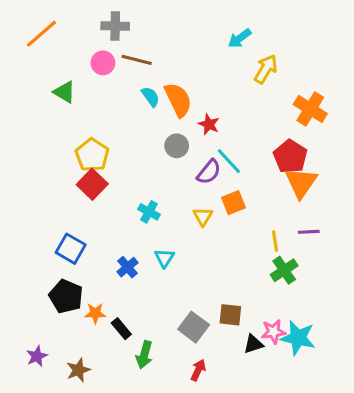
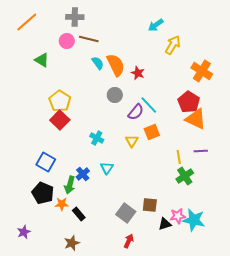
red star: (209, 124) -> (138, 73), moved
orange triangle: (301, 183) -> (196, 119), turned -40
green arrow: (144, 355) -> (70, 185), moved
brown star: (78, 370) -> (72, 243), moved

